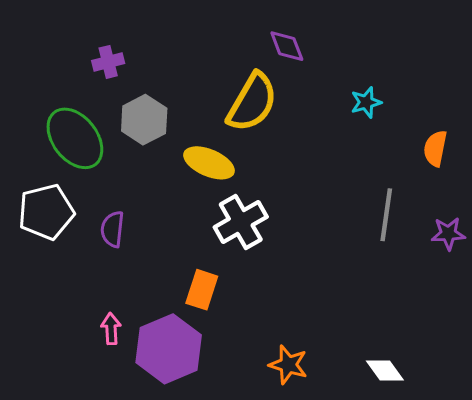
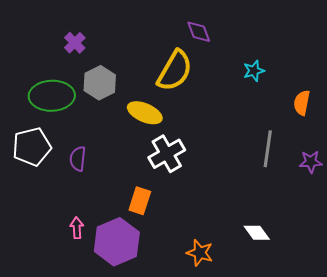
purple cross: (108, 62) -> (75, 43), turned -30
green ellipse: (75, 138) -> (52, 96), turned -54
white diamond: (385, 370) -> (257, 233), moved

